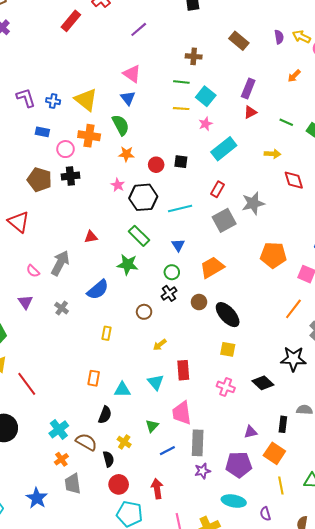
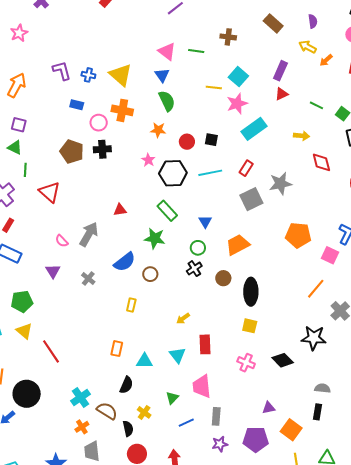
yellow arrow: (302, 37) -> (308, 47), moved
green line: (181, 82) -> (196, 51), moved
pink star: (205, 124) -> (237, 104), size x1.5
green semicircle: (121, 125) -> (167, 101), moved
cyan line: (180, 209) -> (210, 173), moved
brown circle: (144, 312) -> (150, 274), moved
black ellipse: (228, 315) -> (251, 292), turned 40
black rectangle: (283, 424) -> (318, 412), moved
gray rectangle: (198, 443) -> (216, 416), size x0.7

